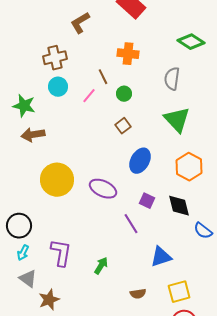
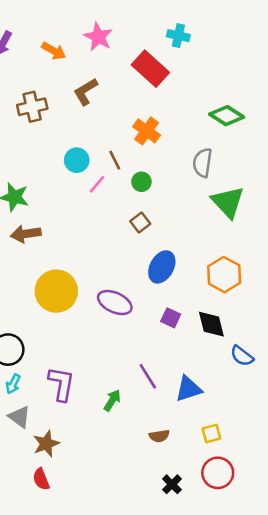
orange cross: (128, 54) -> (147, 131), turned 30
brown cross: (55, 58) -> (32, 107), moved
cyan circle: (58, 87) -> (77, 160), moved
green triangle: (177, 120) -> (228, 202), moved
purple line: (131, 224) -> (148, 376), moved
yellow square: (179, 292) -> (211, 433), size x0.7

